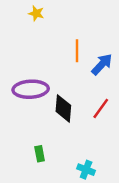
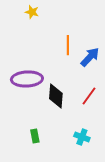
cyan cross: (86, 170) -> (82, 137), moved

